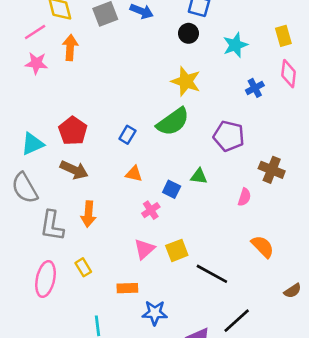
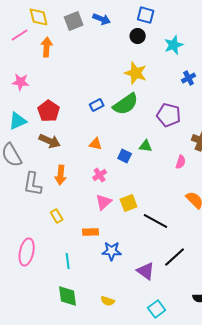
pink star: (36, 63) -> (21, 82), moved
blue rectangle: (127, 135) -> (97, 105), moved, turned 32
pink cross: (151, 210) -> (100, 175), moved
pink ellipse: (45, 279) -> (27, 252), moved

